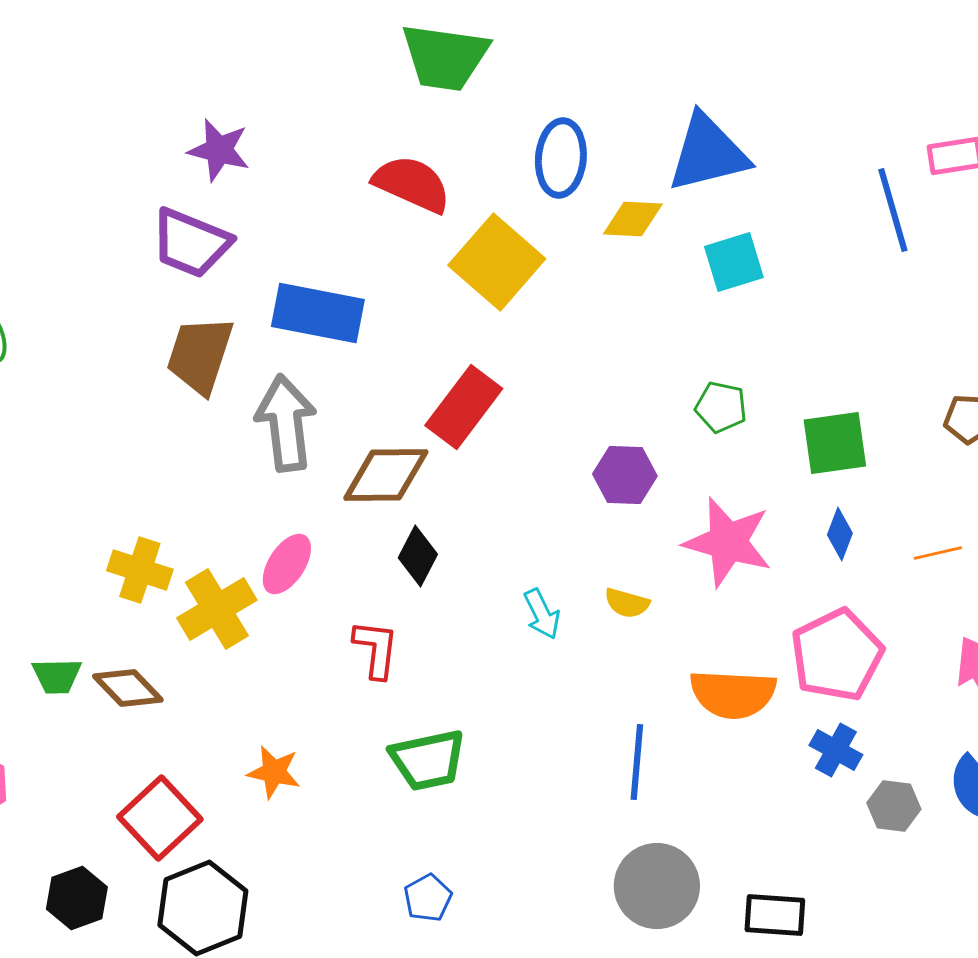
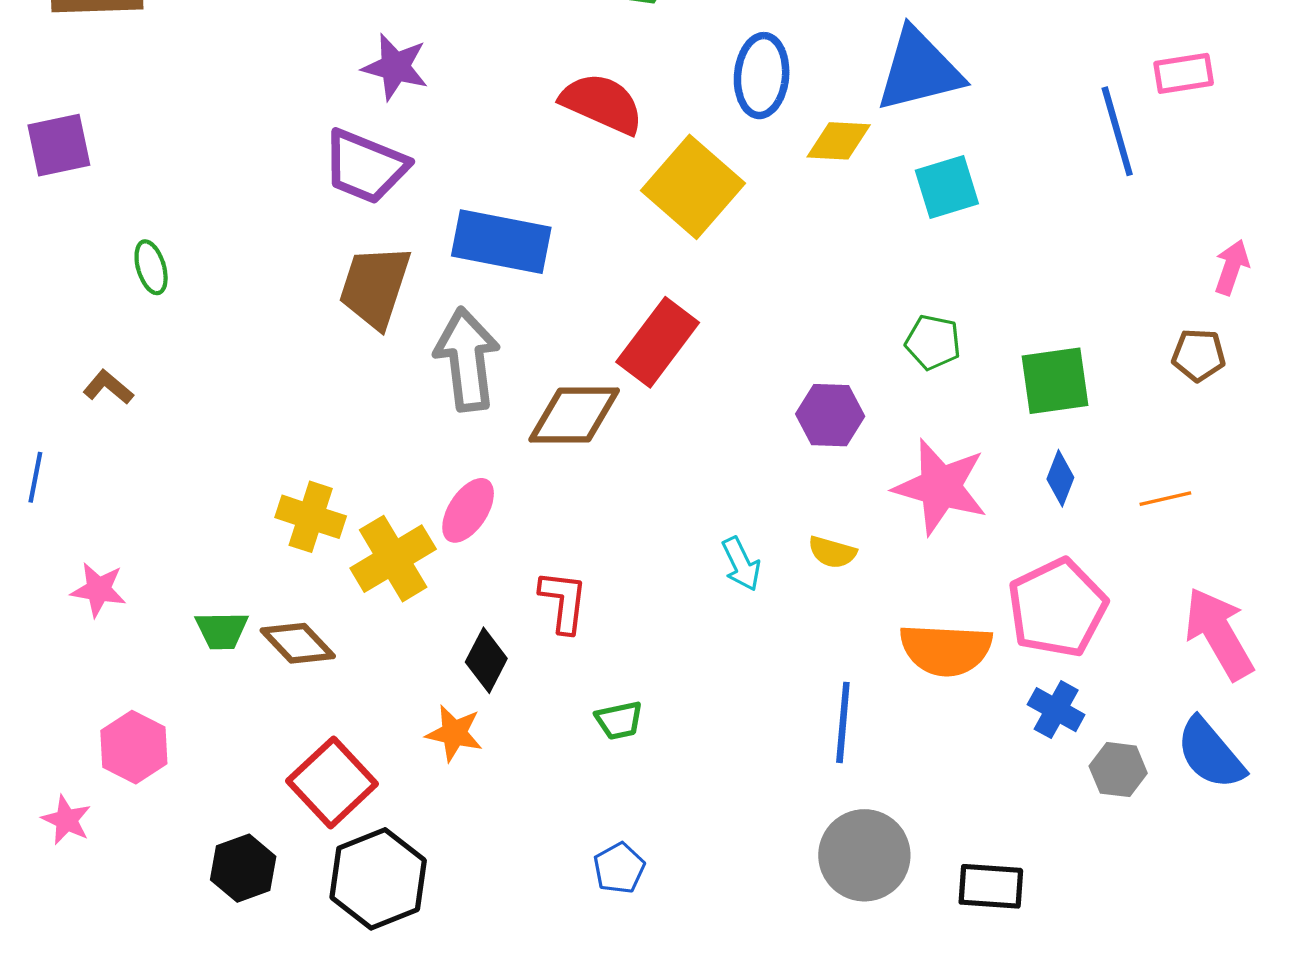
black diamond: (418, 556) -> (486, 660), moved
green trapezoid: (428, 760) -> (619, 720), size x0.6

